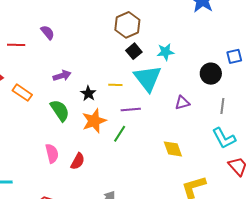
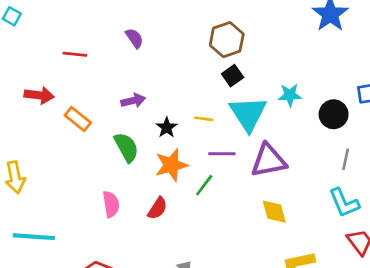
purple semicircle: (48, 32) -> (134, 38), moved
cyan star: (165, 52) -> (290, 95), moved
purple triangle: (182, 103) -> (268, 161), moved, size x1.8
red semicircle: (78, 161) -> (157, 208), moved

